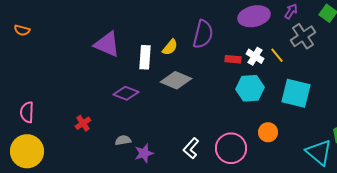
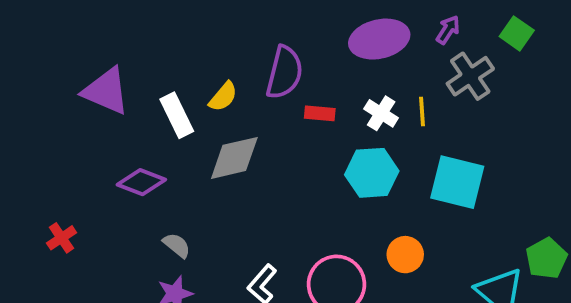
yellow line: (277, 55) -> (422, 111), turned 35
white rectangle: (145, 57) -> (177, 115), turned -30
red rectangle: (233, 59) -> (320, 113), moved
gray diamond: (176, 80) -> (234, 158), turned -36
gray semicircle: (123, 140) -> (177, 245), moved, turned 49

